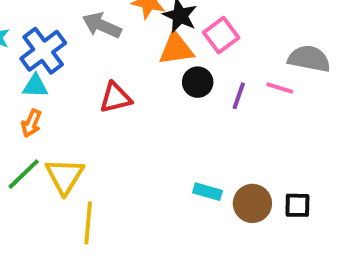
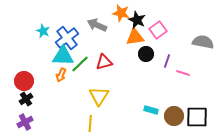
cyan triangle: (35, 86) -> (63, 56), size x1.6
pink line: (280, 88) -> (183, 73), moved
green line: (24, 174) -> (80, 64), moved
yellow triangle: (65, 176) -> (99, 96), moved
black square: (297, 205) -> (197, 117), size x1.6

